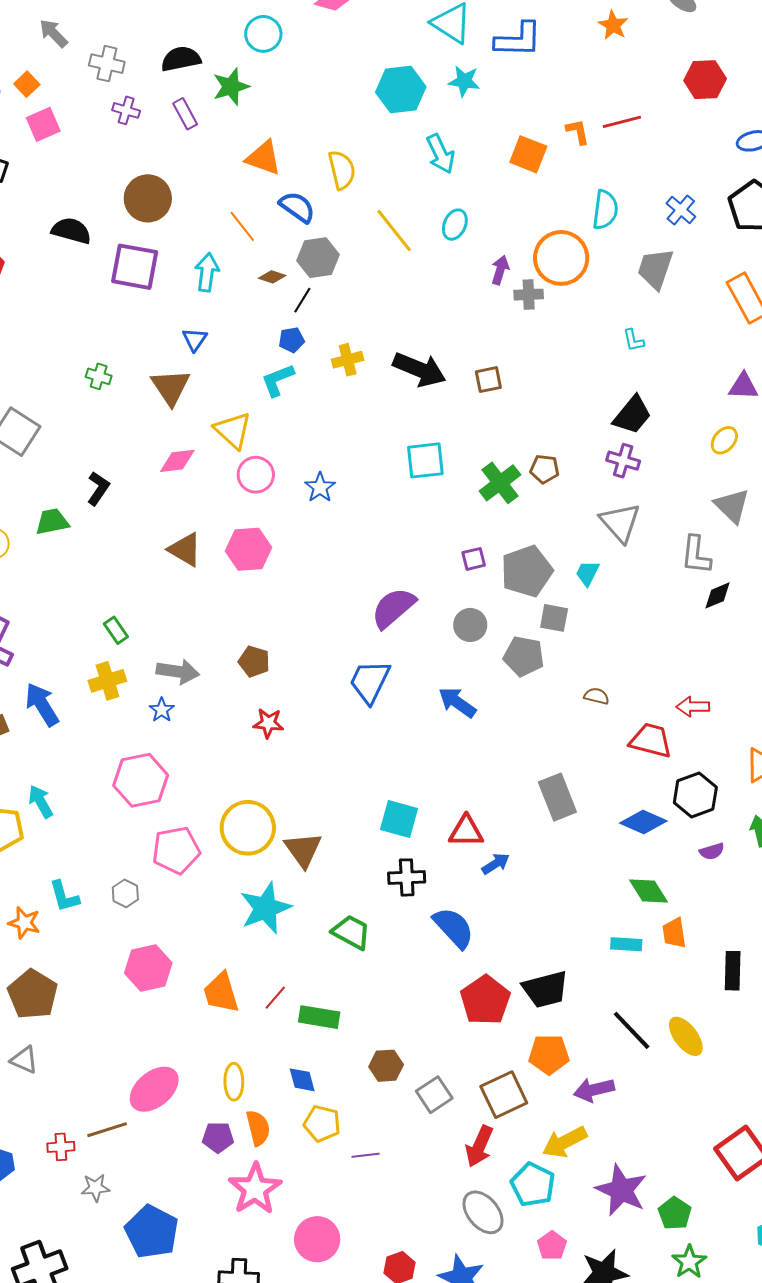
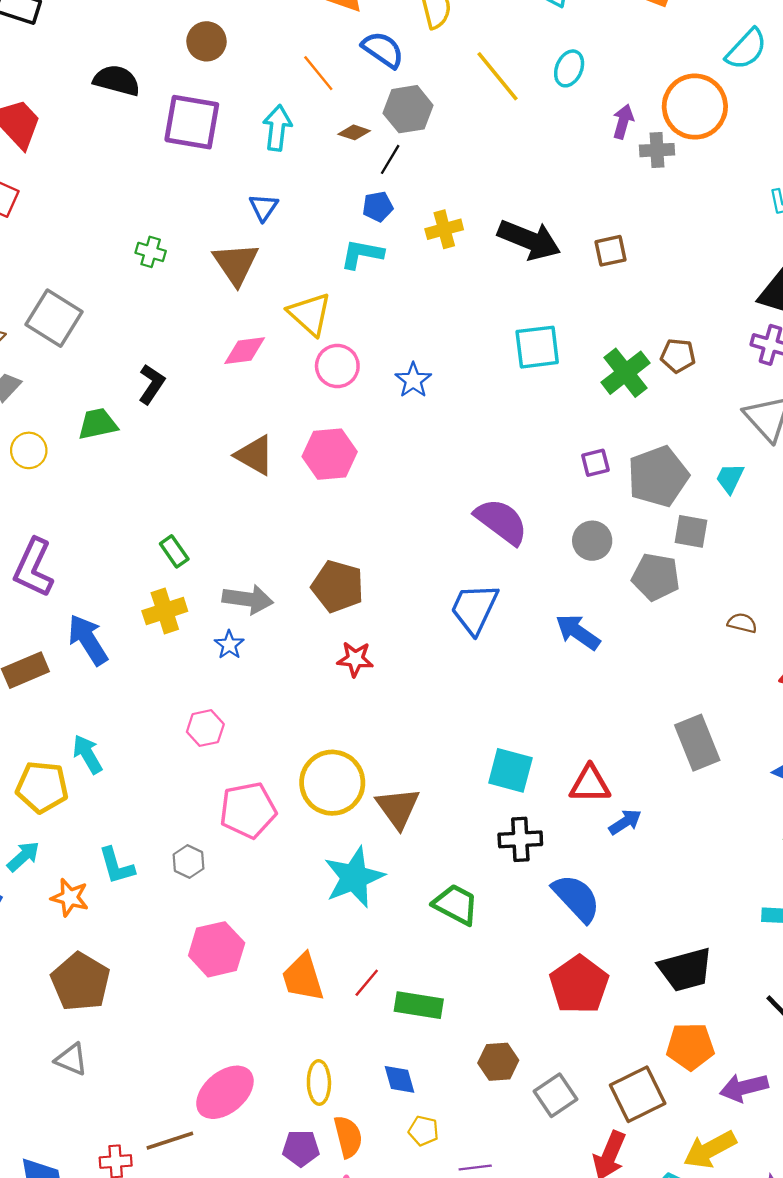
brown circle: (148, 198) -> (207, 41), size x0.7
cyan semicircle: (605, 210) -> (746, 49), turned 36
cyan L-shape: (278, 380) -> (362, 254), turned 33
purple semicircle: (393, 608) -> (501, 521), turned 78
brown pentagon: (254, 661) -> (338, 586), size x1.4
pink hexagon: (141, 780) -> (205, 728), size x0.6
red pentagon: (485, 1000) -> (579, 985), moved
yellow pentagon: (322, 1124) -> (424, 1131), size x0.7

